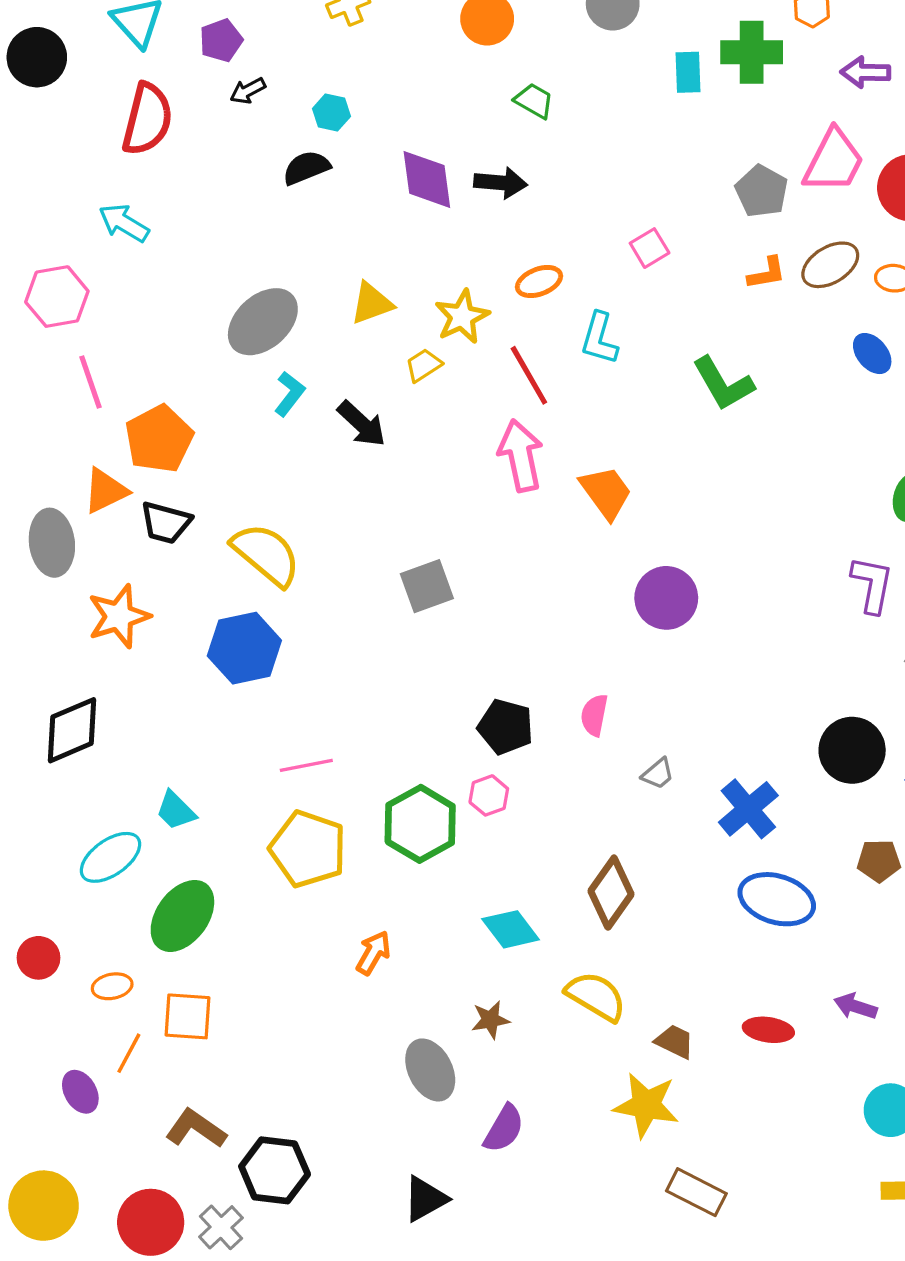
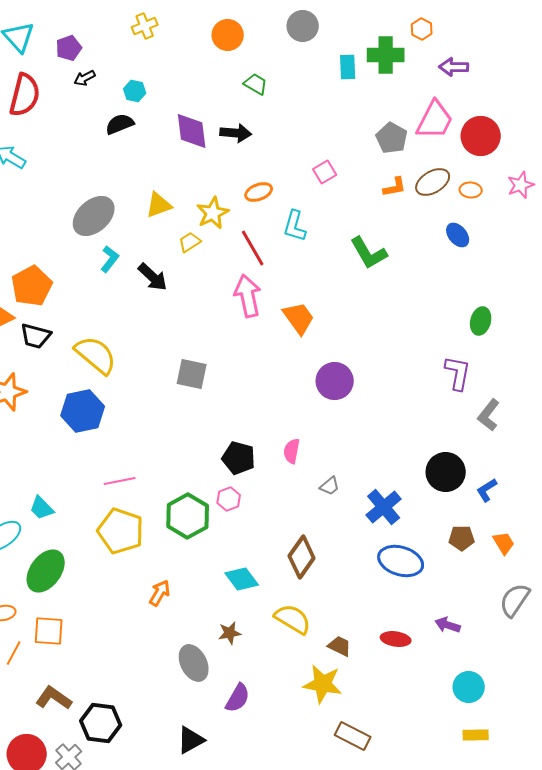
gray square: (427, 586) -> (192, 374), turned 32

